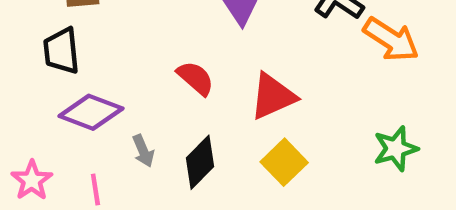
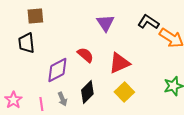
purple diamond: (91, 112) -> (57, 70), moved, turned -48
gray arrow: (143, 151) -> (62, 99), moved

